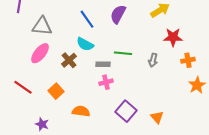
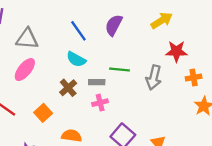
brown cross: (69, 60) -> (68, 88), moved
gray arrow: (153, 60) -> (154, 78), size x1.5

